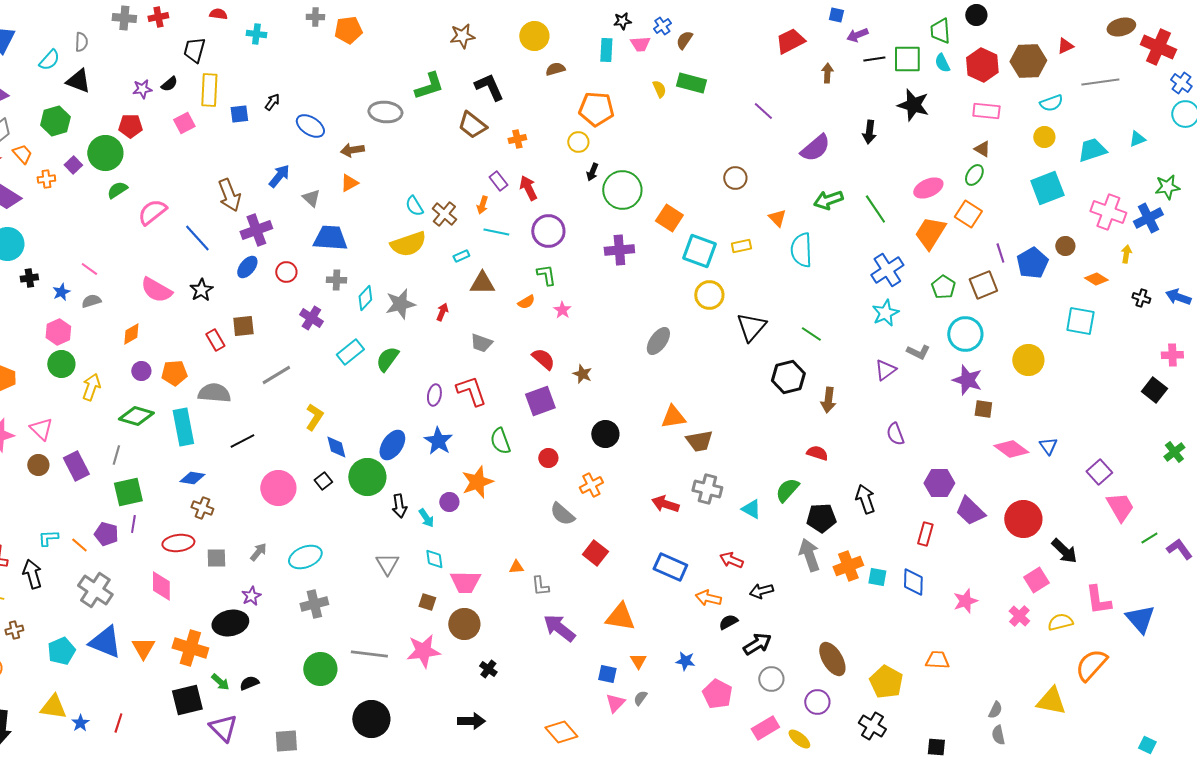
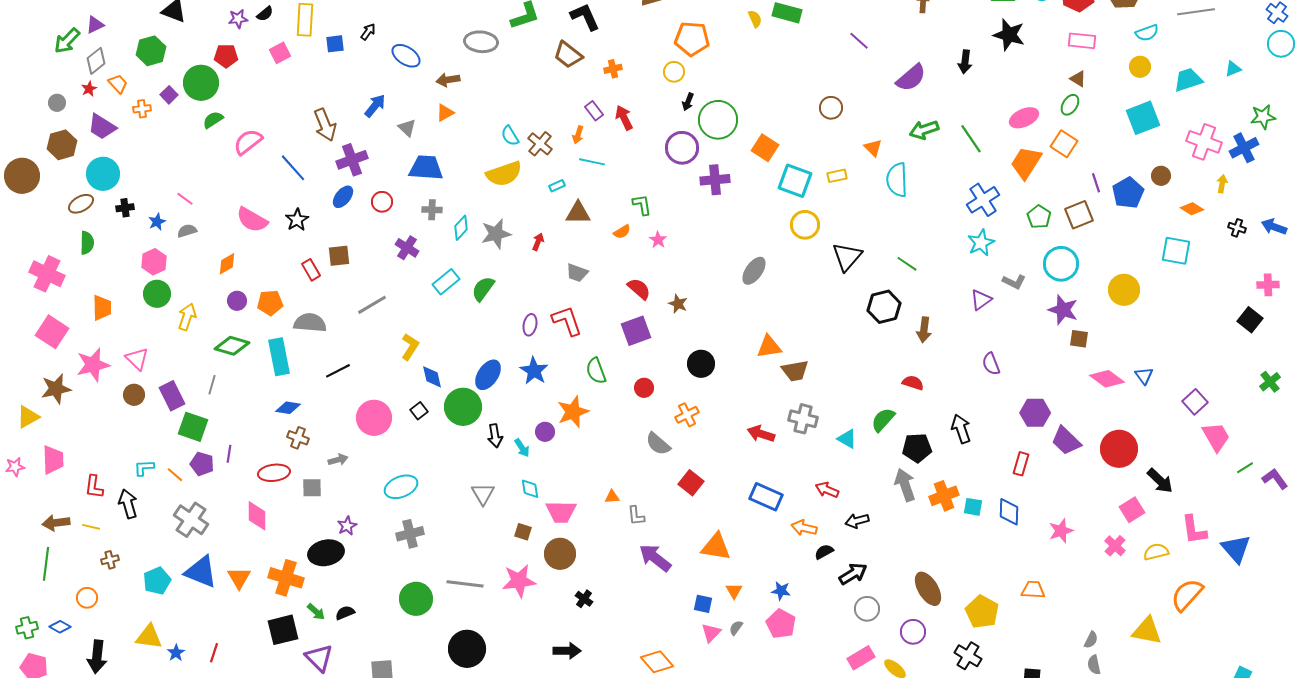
purple circle: (548, 231) -> (682, 148), moved
green square: (128, 492) -> (193, 427), moved, turned 32
gray arrow: (258, 552) -> (338, 460), moved, turned 36
pink pentagon: (717, 694) -> (781, 624), moved

